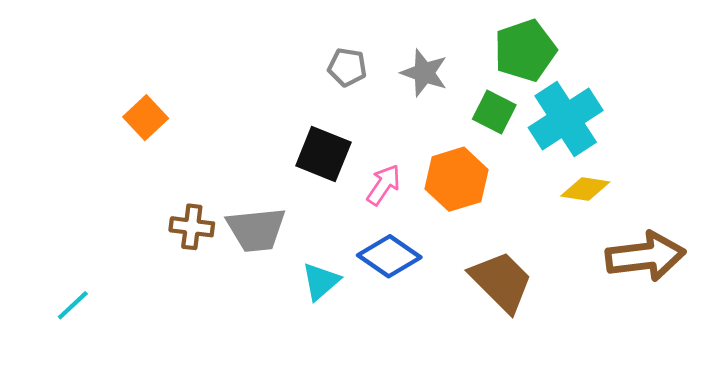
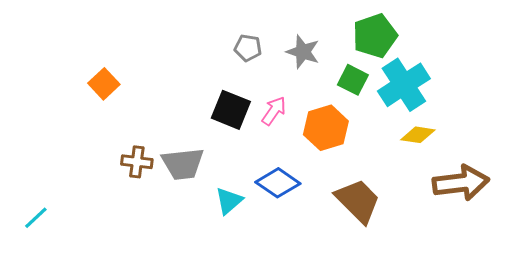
pink arrow: (384, 185) -> (274, 111), moved
cyan line: (73, 305) -> (36, 218), moved

